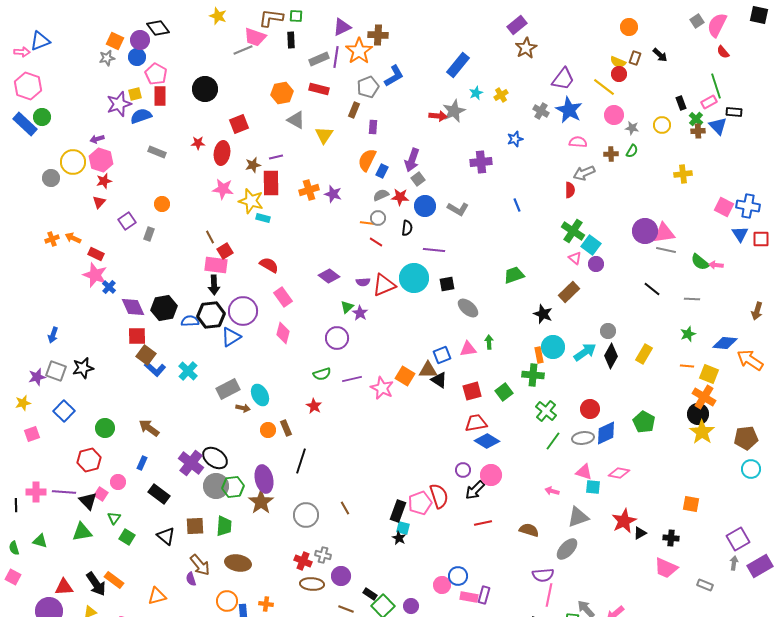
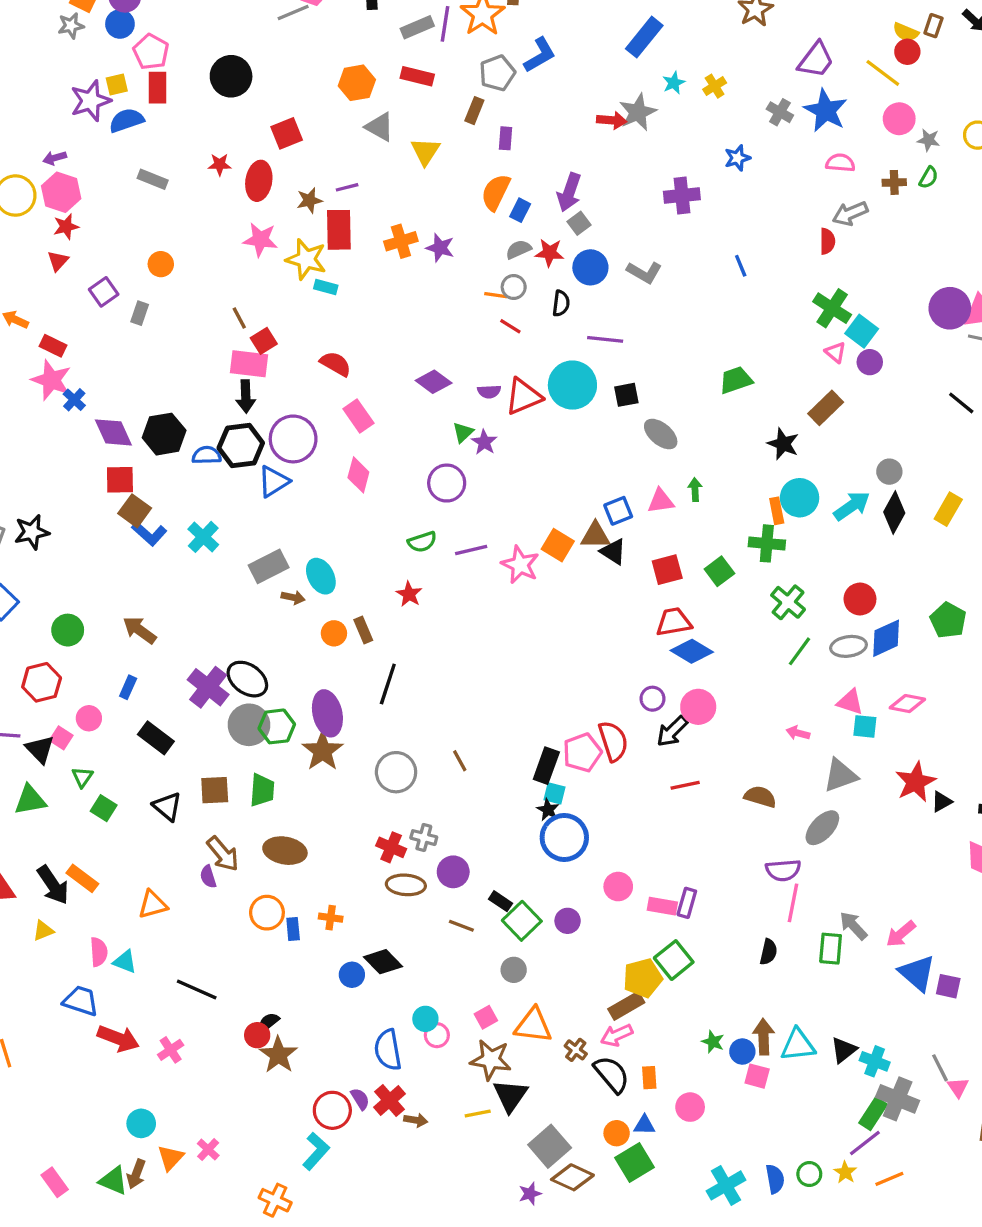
blue circle: (458, 576) -> (564, 838), moved, size x1.5

